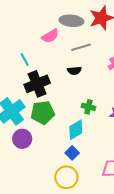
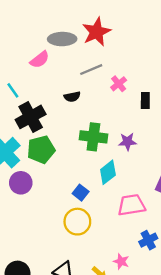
gray line: (81, 47) -> (91, 70), moved
green cross: (88, 107) -> (93, 137), size x1.6
cyan diamond: (76, 130) -> (108, 172), moved

